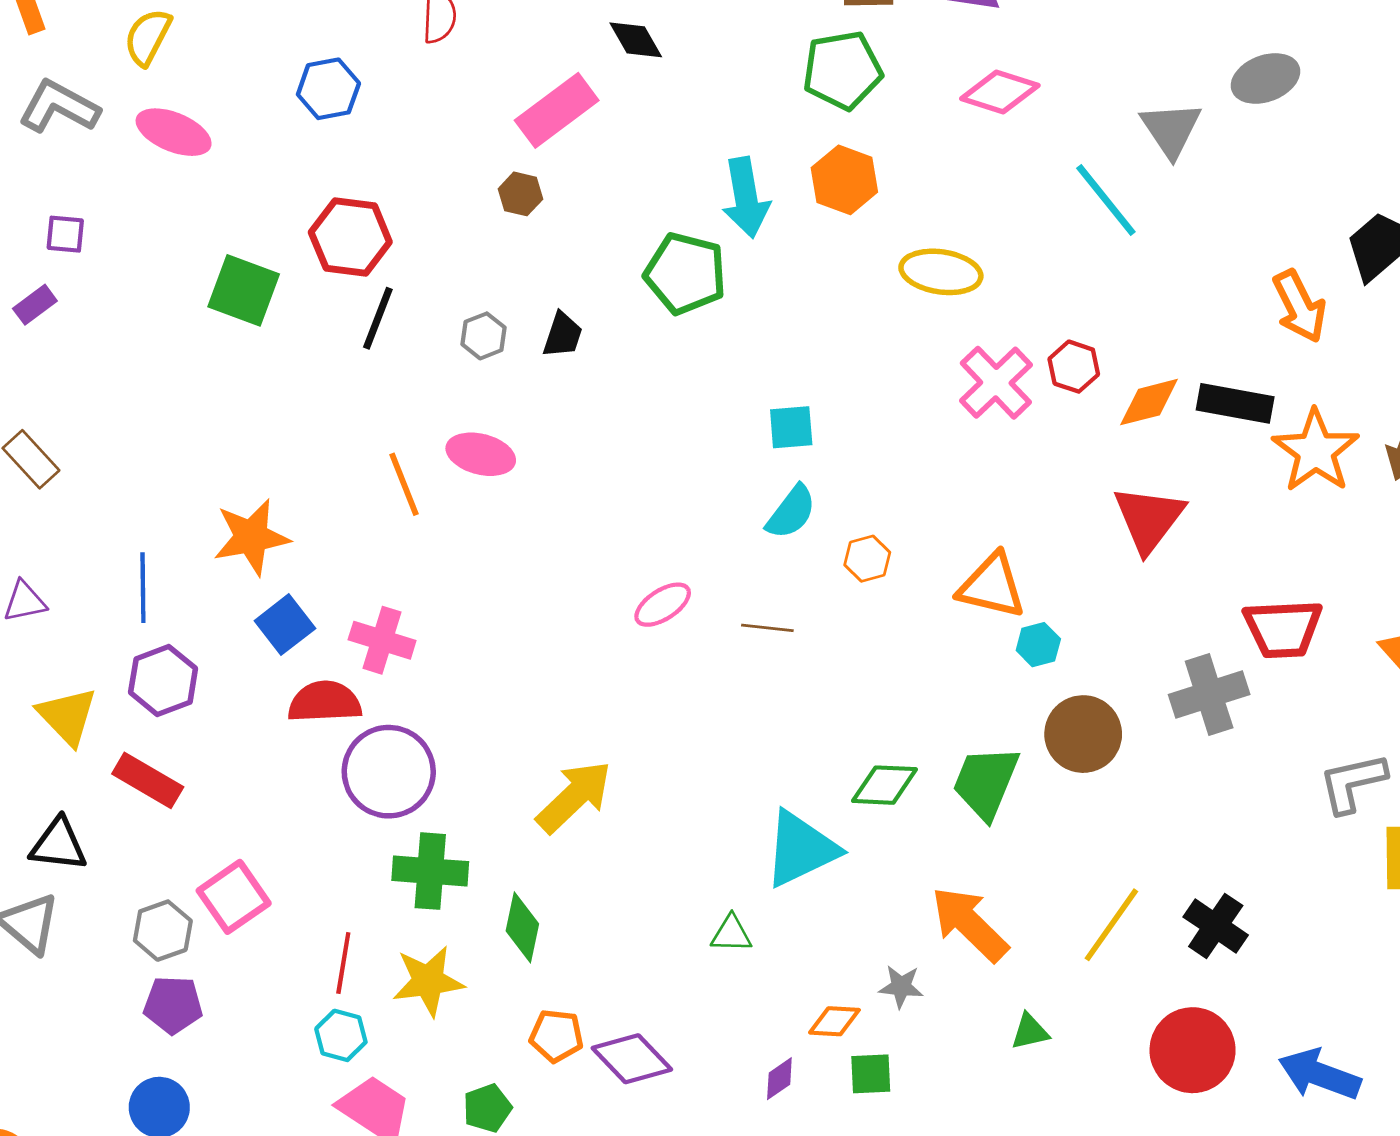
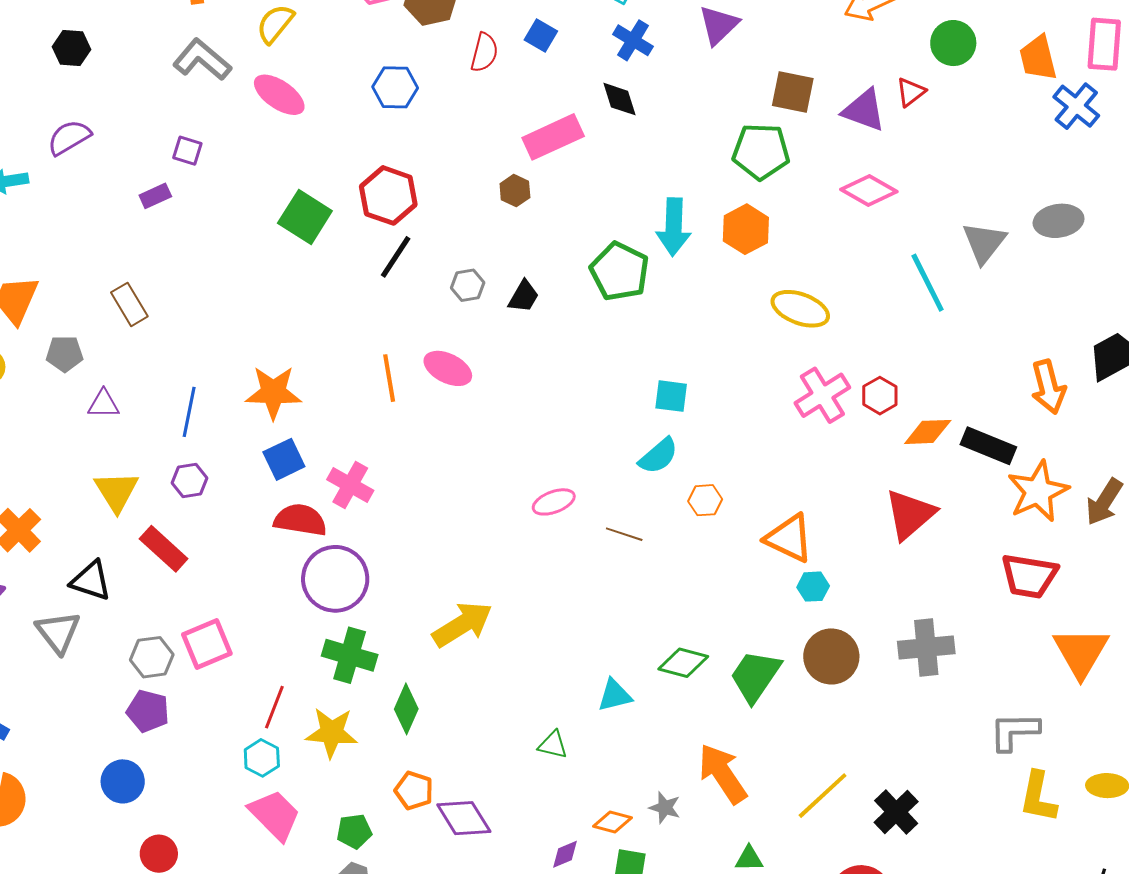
red trapezoid: (1283, 629) -> (1029, 576), moved
purple hexagon: (163, 680) -> (189, 481), size x0.7
cyan triangle: (801, 849) -> (615, 695), size x0.6

